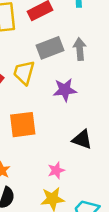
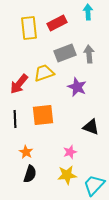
yellow trapezoid: (24, 73) -> (44, 73), turned 55
purple star: (65, 90) -> (77, 87), turned 30

